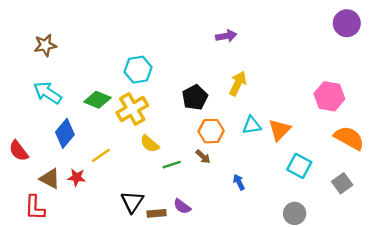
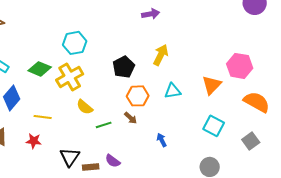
orange triangle: (280, 130) -> (212, 85), moved
yellow line: (101, 155) -> (43, 117), turned 42
red star: (77, 177) -> (34, 141), moved

